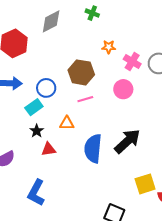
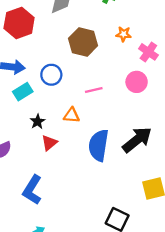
brown hexagon: (81, 72) -> (83, 42), moved
cyan rectangle: (34, 107) -> (23, 92), moved
red triangle: (49, 149) -> (49, 143), turned -35

